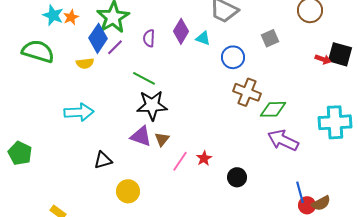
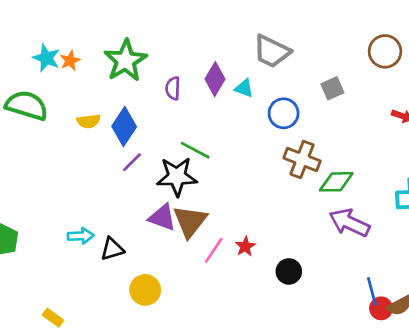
blue diamond: (98, 38) -> (124, 126), moved
purple line: (115, 47) -> (132, 162), moved
green line: (144, 78) -> (195, 150), moved
cyan arrow: (79, 112) -> (81, 236), moved, size x0.7
brown triangle: (162, 139) -> (190, 221), size x1.8

